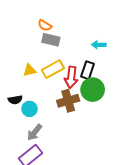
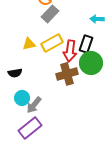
gray rectangle: (51, 40) -> (50, 14), turned -60
cyan circle: (29, 109) -> (22, 98), moved

